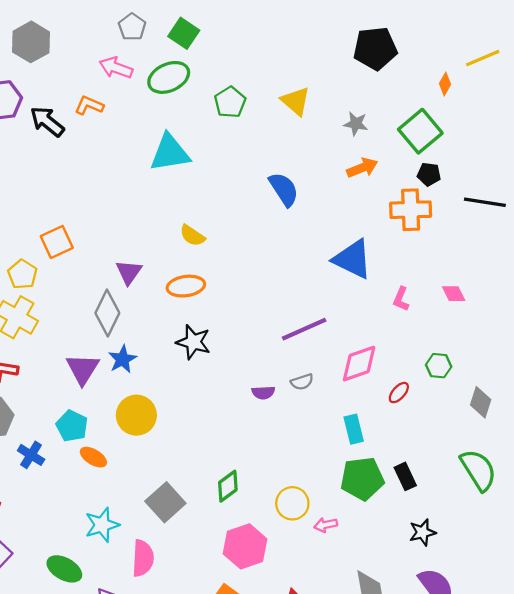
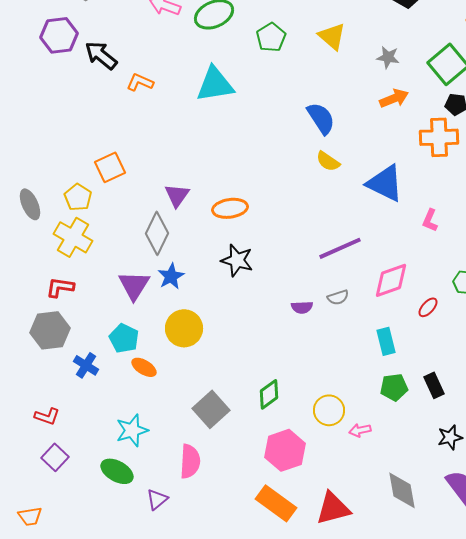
orange L-shape: (89, 105) -> (140, 82), moved
yellow semicircle: (192, 236) -> (328, 161), moved
green pentagon: (362, 479) -> (394, 387), size x0.7
cyan star: (102, 525) -> (132, 430), moved

